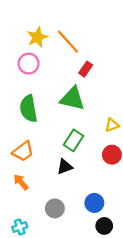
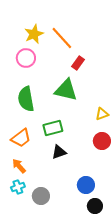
green rectangle: (74, 140) -> (53, 128), moved, turned 42
gray circle: (55, 208) -> (41, 196), moved
cyan cross: (20, 227) -> (18, 187), moved

